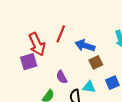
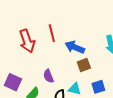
red line: (61, 34) -> (52, 33), turned -42
purple square: (29, 62) -> (13, 82), moved, turned 36

